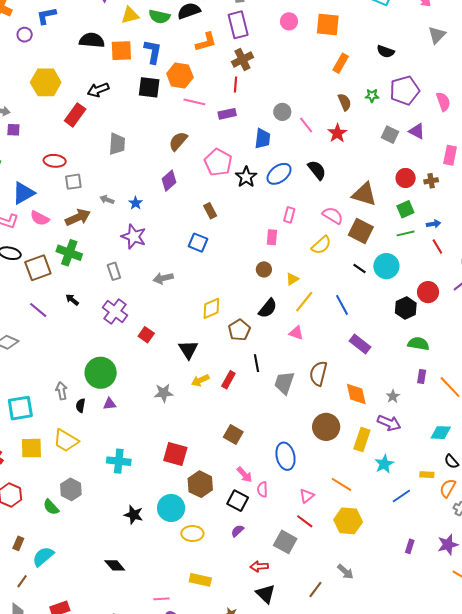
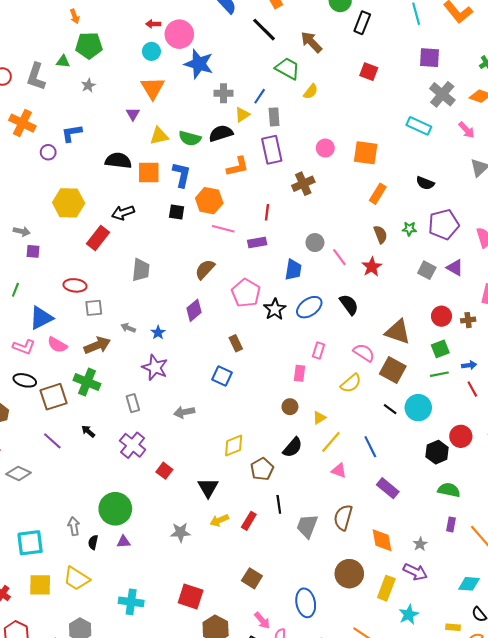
brown cross: (242, 60) -> (303, 184), moved
black square: (149, 87) -> (177, 212), size x0.7
pink triangle: (296, 333) -> (339, 471), moved

